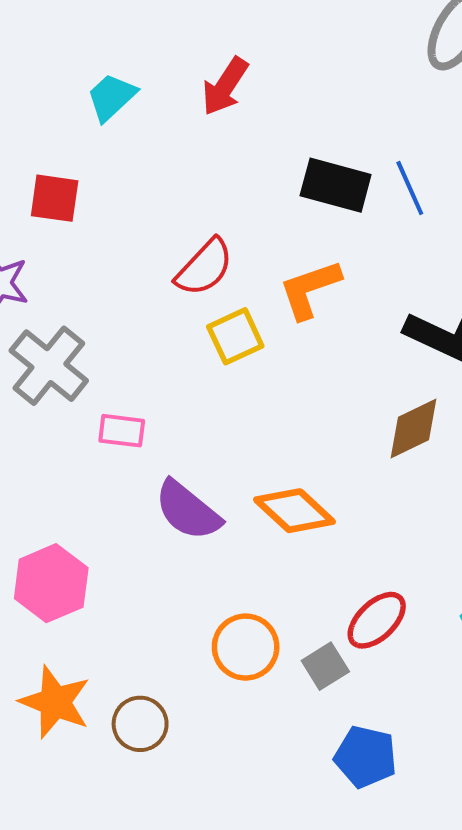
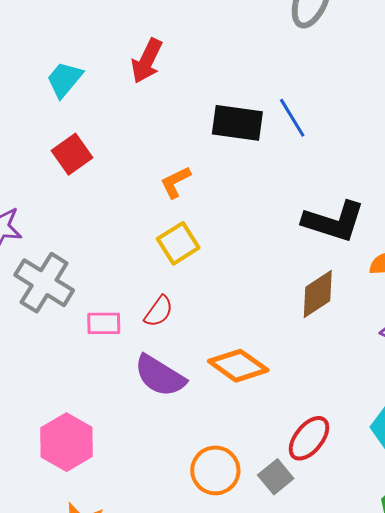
red square: (55, 198) -> (72, 154), moved, turned -36
red semicircle: (204, 267) -> (159, 311), moved, size x0.7
orange L-shape: (310, 289) -> (175, 182), moved, size x0.7

